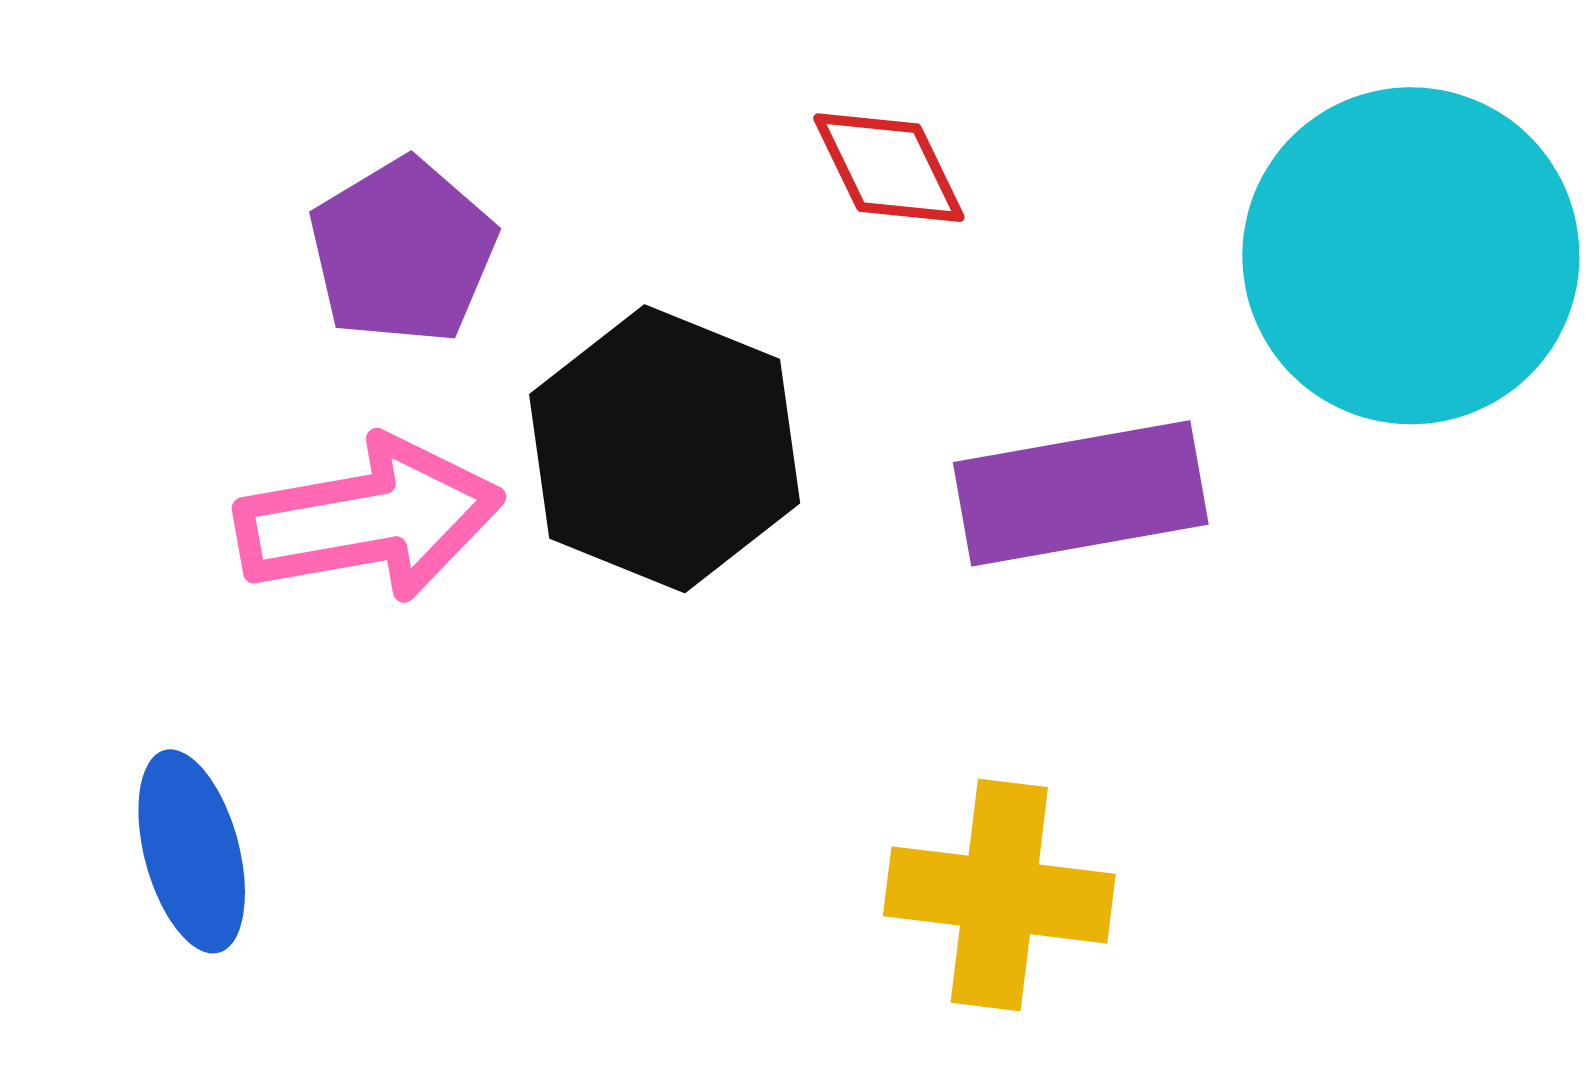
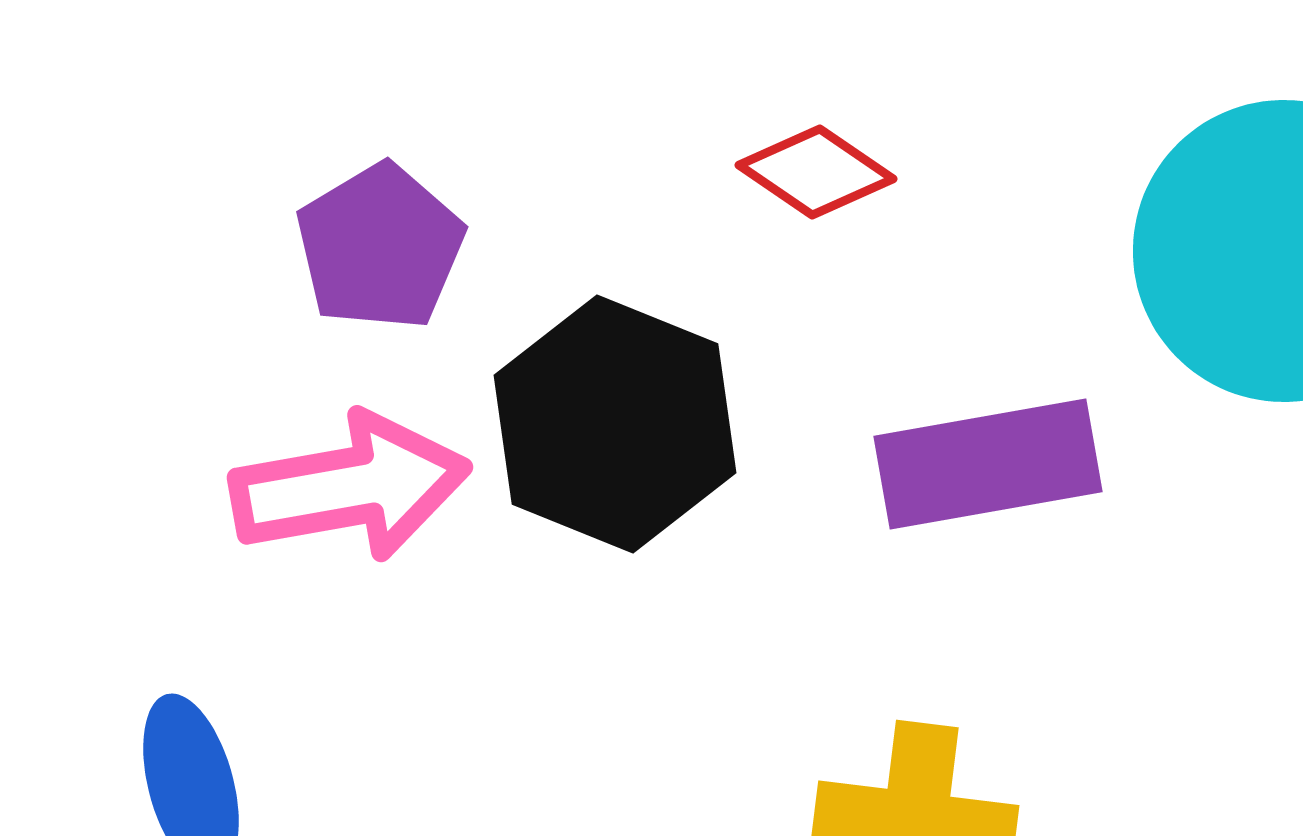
red diamond: (889, 168) -> (816, 172), turned -30

